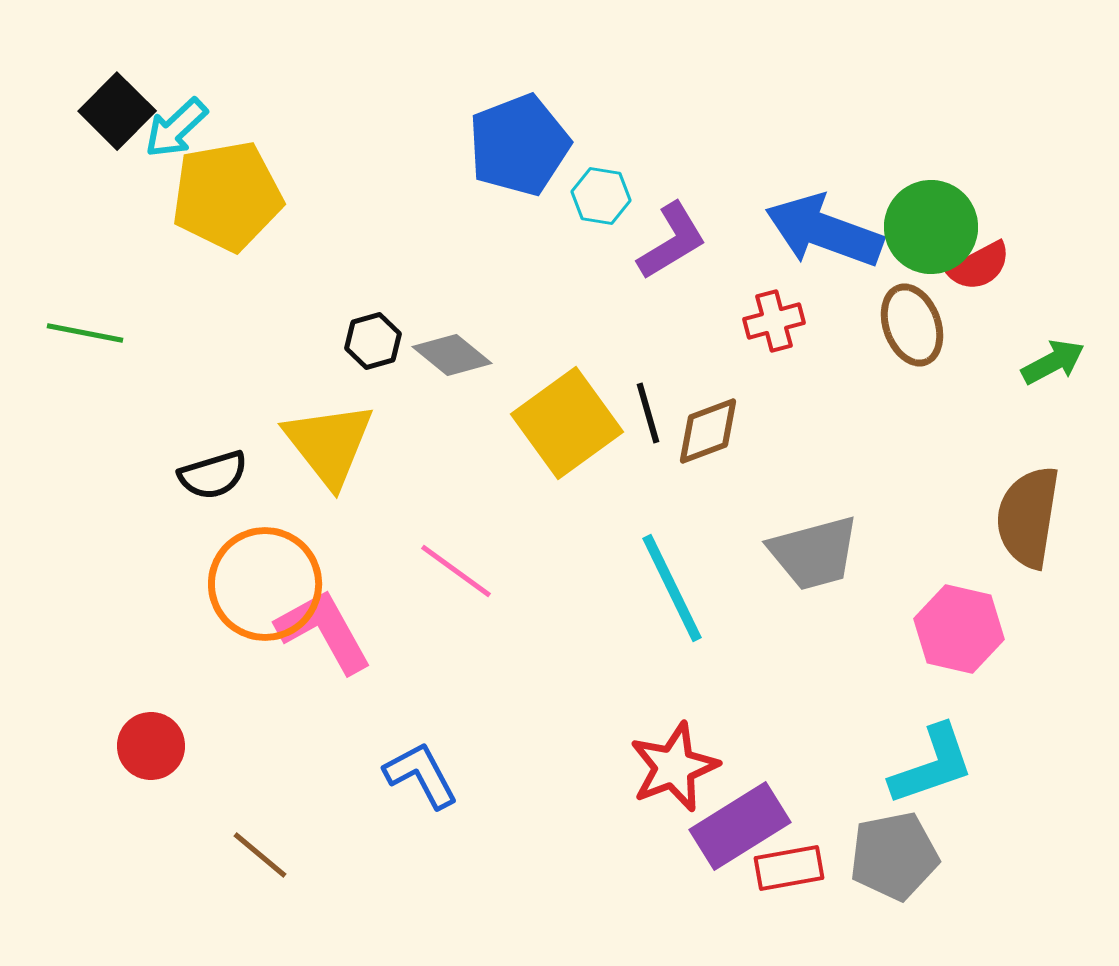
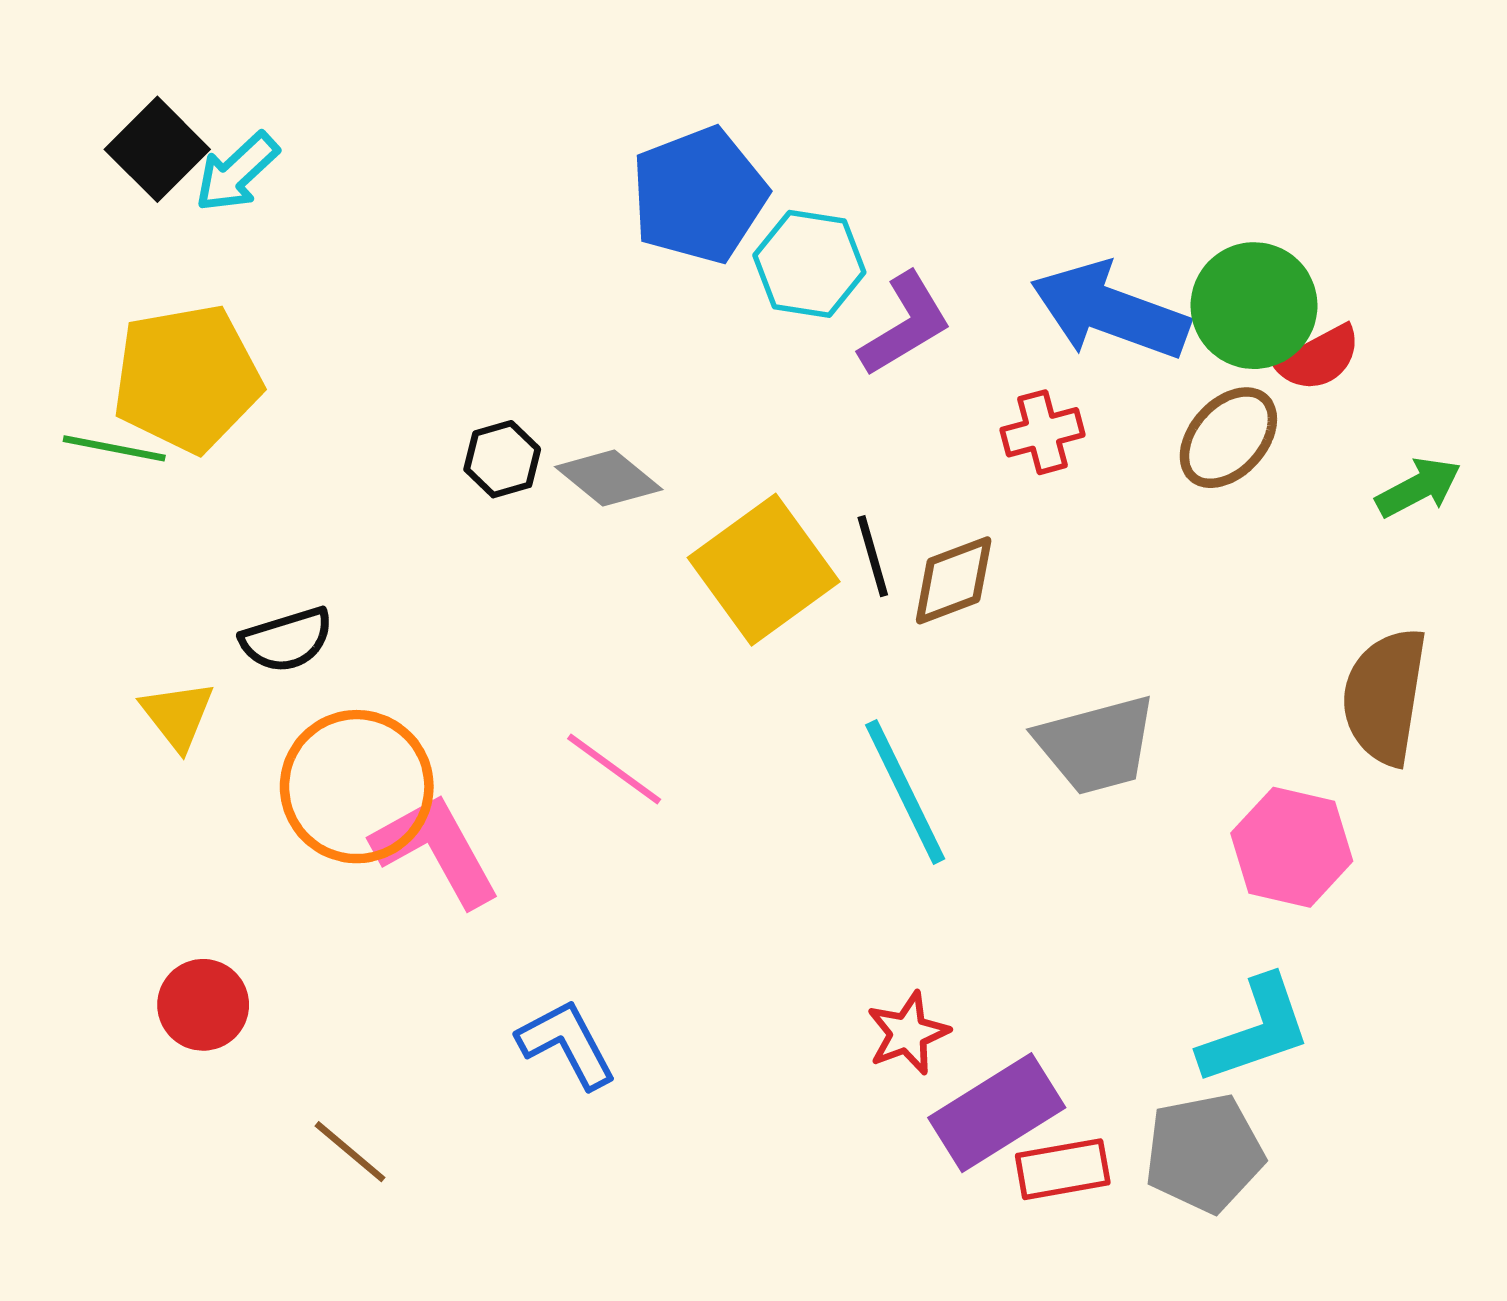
yellow pentagon: (227, 196) -> (187, 378), moved
cyan hexagon: (601, 196) -> (809, 264), size x1.4
brown ellipse: (912, 325) -> (1228, 438), turned 62
yellow triangle: (329, 444) -> (178, 715), moved, size x0.6
red star: (674, 767) -> (908, 1033), size x0.7

